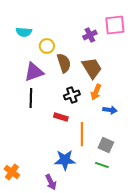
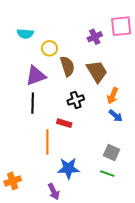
orange arrow: (96, 92) -> (113, 96), moved
blue arrow: (110, 110) -> (116, 116), turned 32
orange line: (82, 134) -> (47, 142), moved
orange cross: (12, 172) -> (13, 181), turned 35

